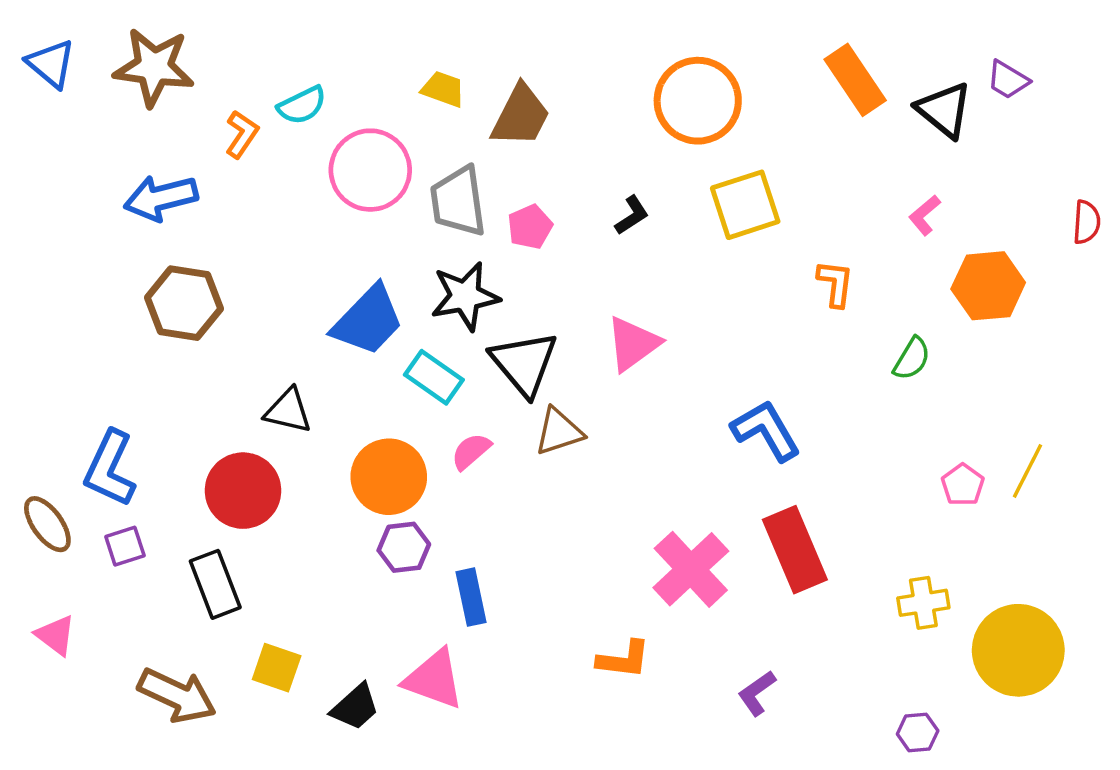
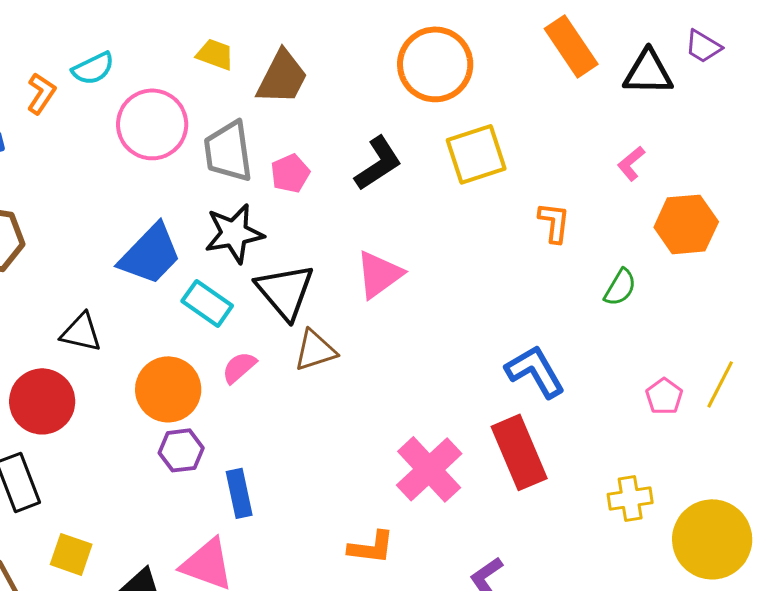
black triangle: (944, 110) -> (648, 72), turned -38
black L-shape: (632, 215) -> (378, 163), size x1.6
blue L-shape: (766, 430) -> (535, 371), moved

